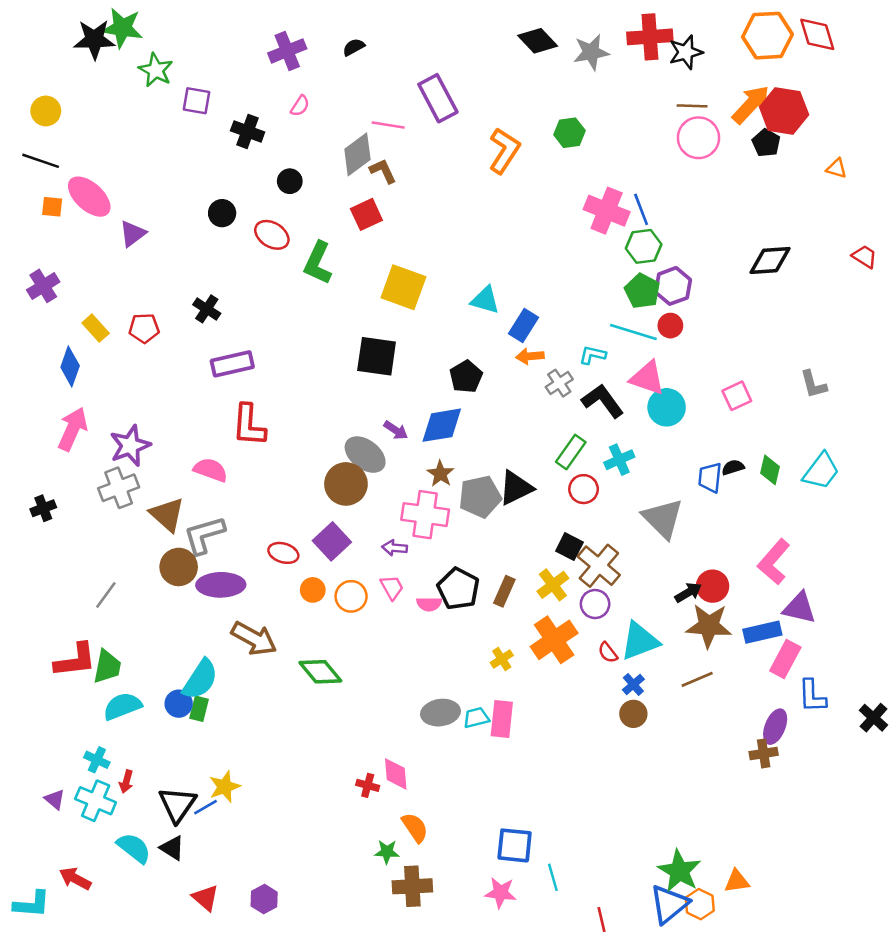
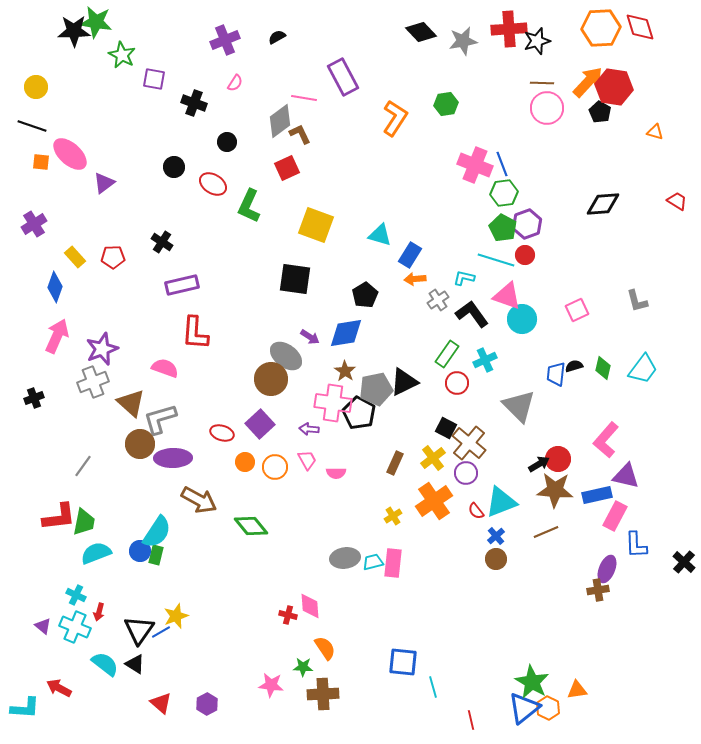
black pentagon: (458, 589) -> (359, 413), moved
pink star: (501, 893) -> (271, 685), moved

